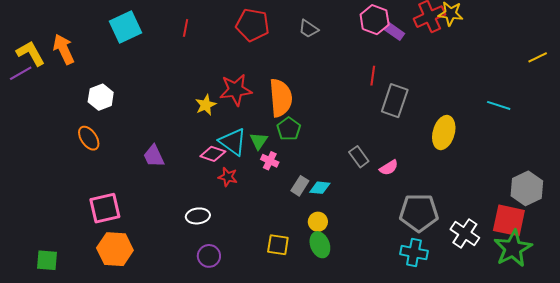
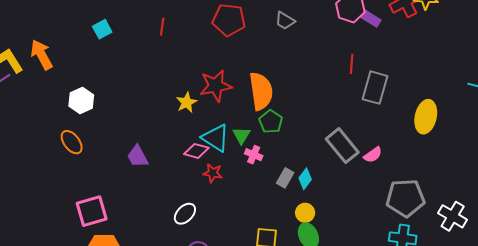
cyan square: (126, 27) -> (102, 29), size x0.6
gray rectangle: (359, 157) -> (342, 146), size x1.6
cyan diamond: (320, 188) -> (305, 179), turned -55
white ellipse: (198, 216) -> (185, 214), turned -35

